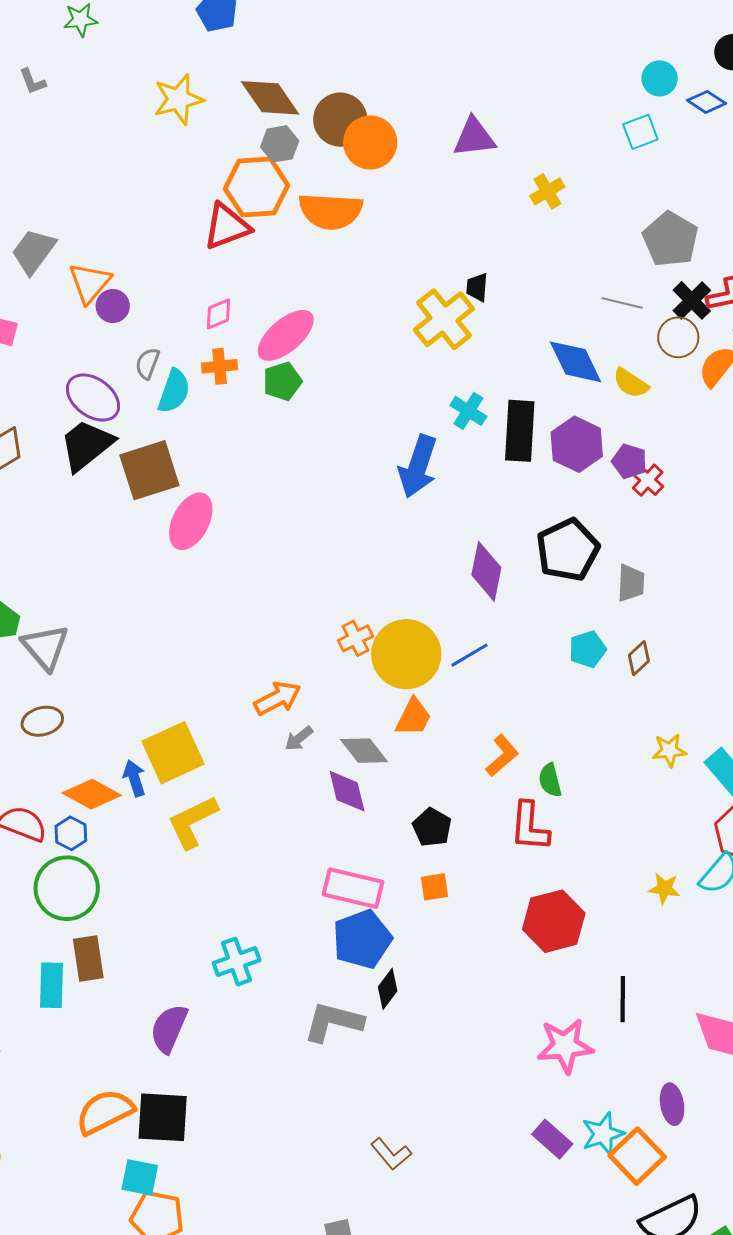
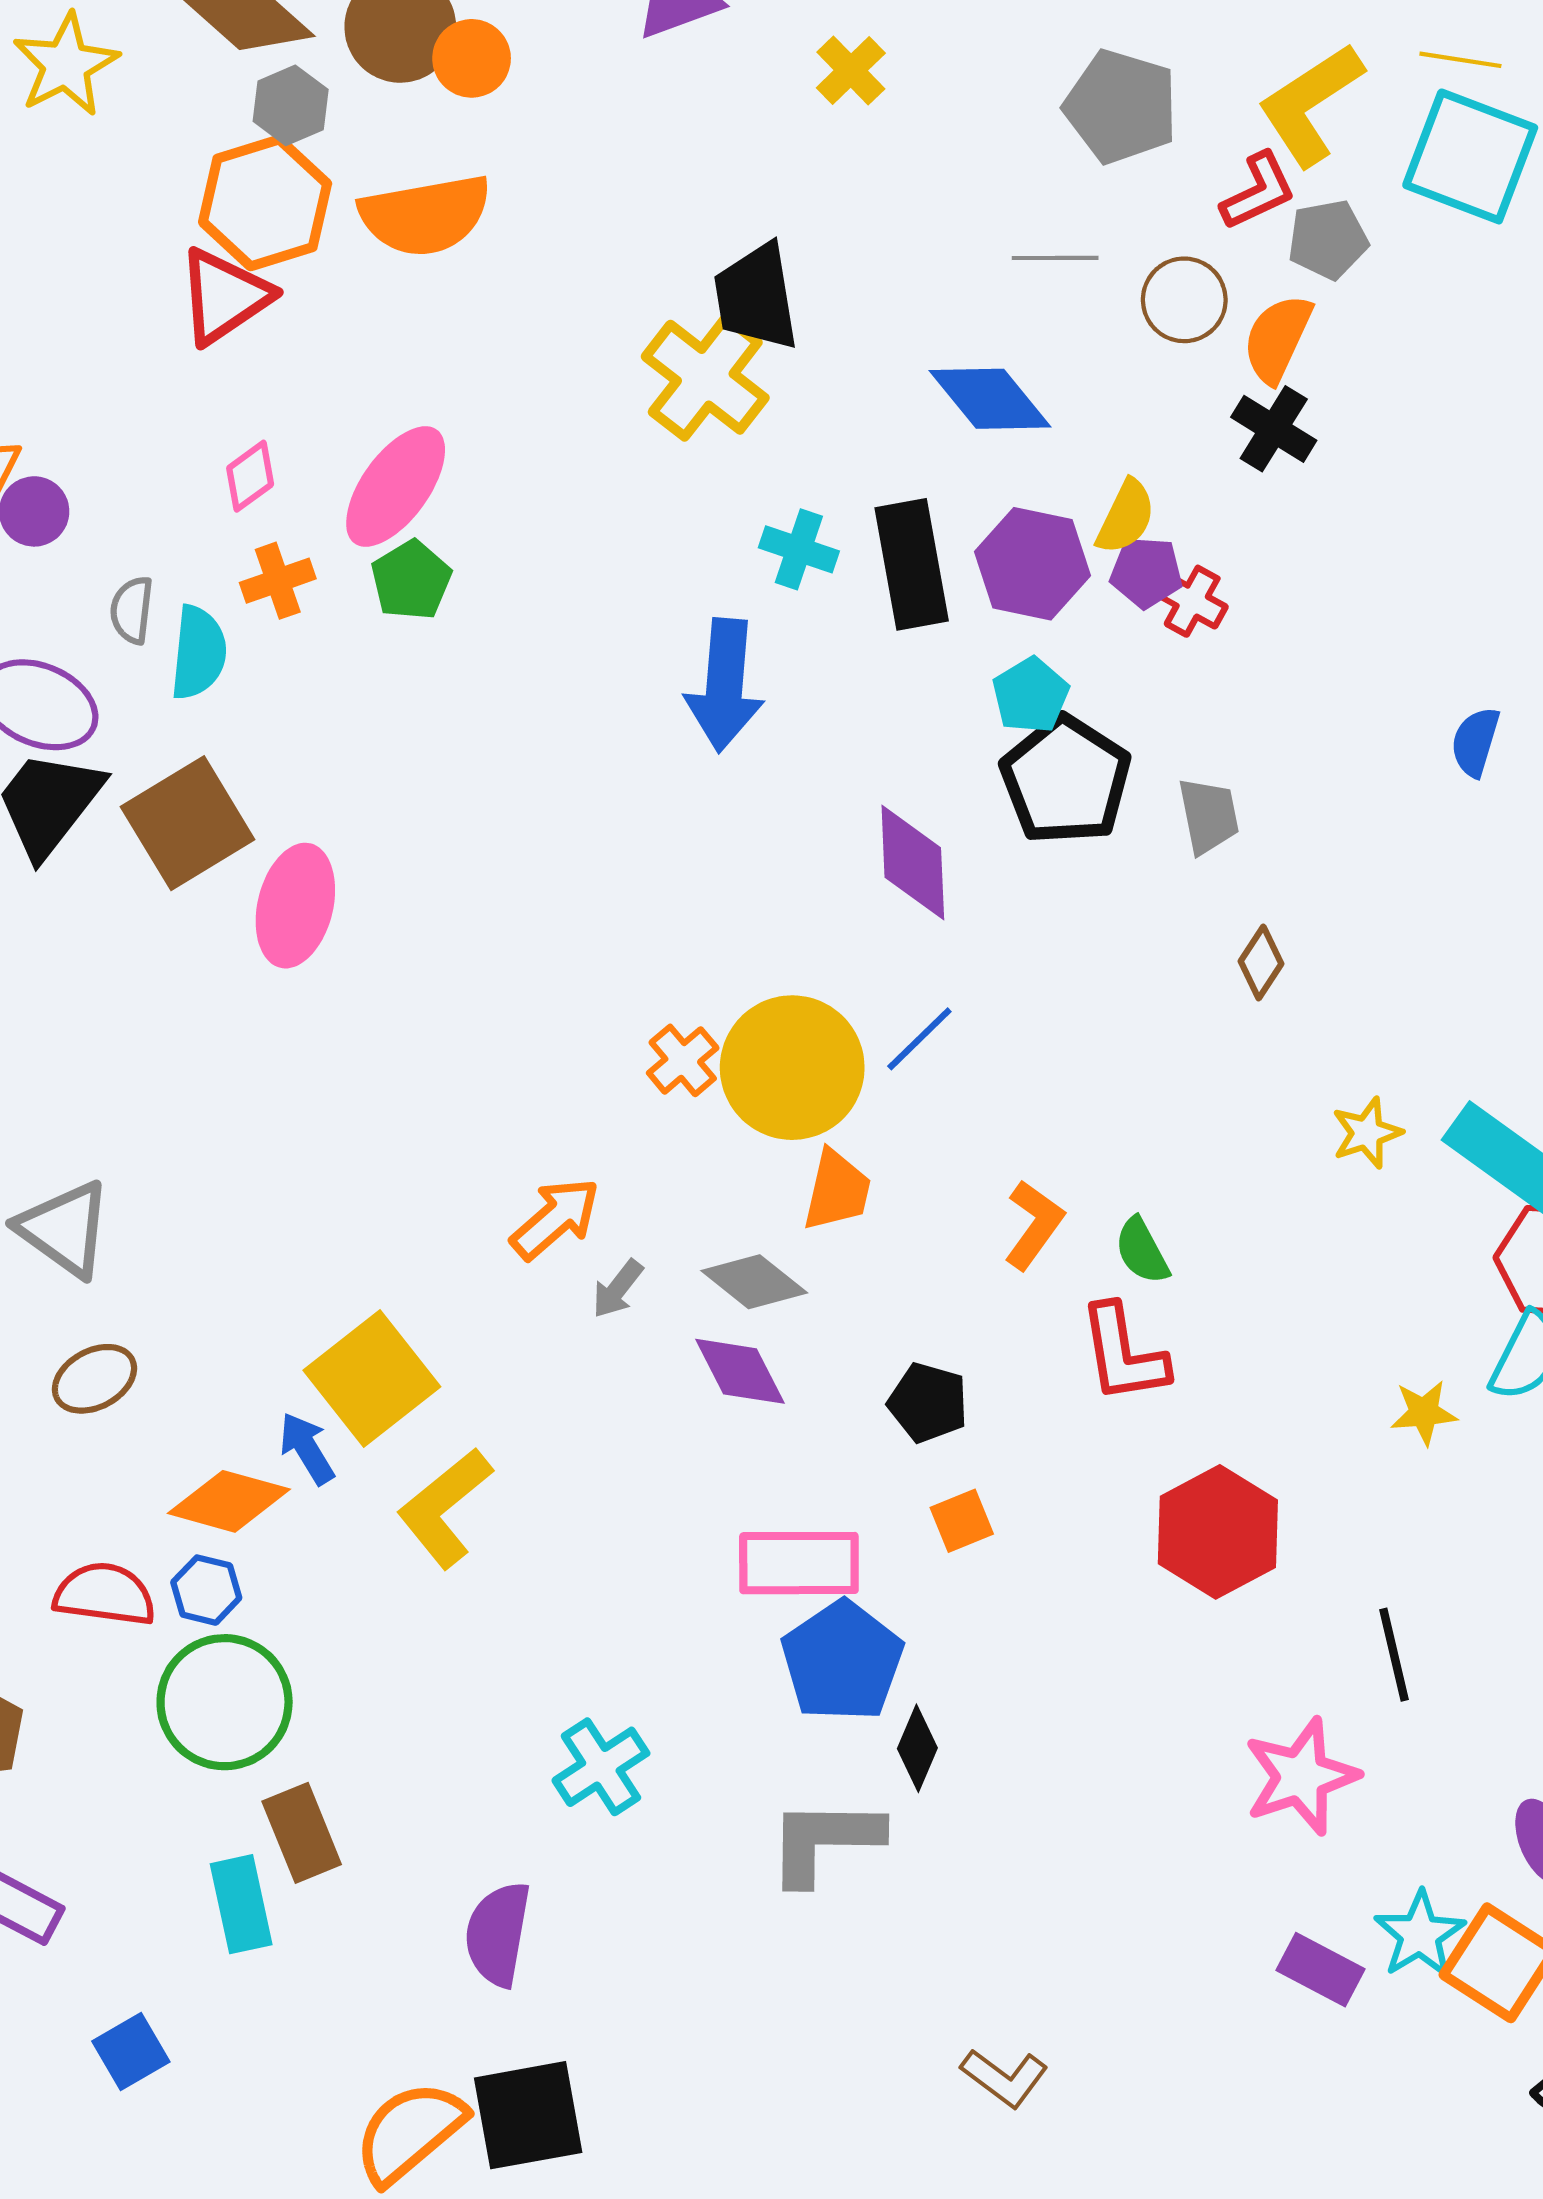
orange circle: (370, 142) -> (472, 58), size x0.7
black trapezoid: (477, 287) -> (756, 297), size x1.8
black cross: (692, 300) -> (1274, 429), moved
yellow semicircle: (631, 383) -> (1126, 517), moved, turned -84
cyan pentagon: (588, 649) -> (1031, 695), moved

